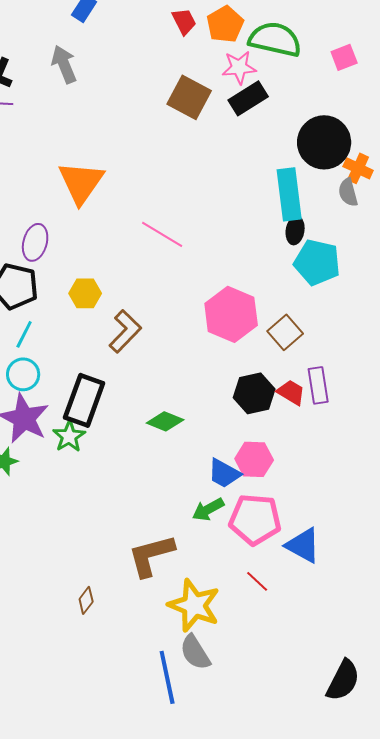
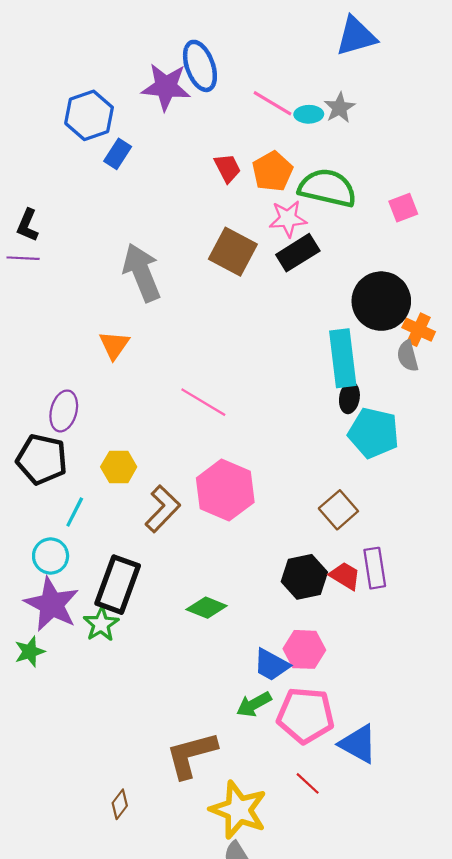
gray arrow: (64, 64) -> (142, 273), moved, size x1.4
orange triangle: (81, 182) -> (114, 345), size x0.6
pink hexagon: (231, 314) -> (225, 490), moved
cyan line: (24, 334) -> (75, 512), moved

